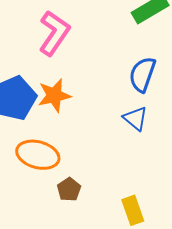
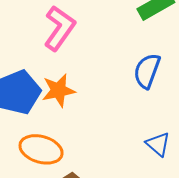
blue triangle: (135, 118) -> (158, 144), moved

